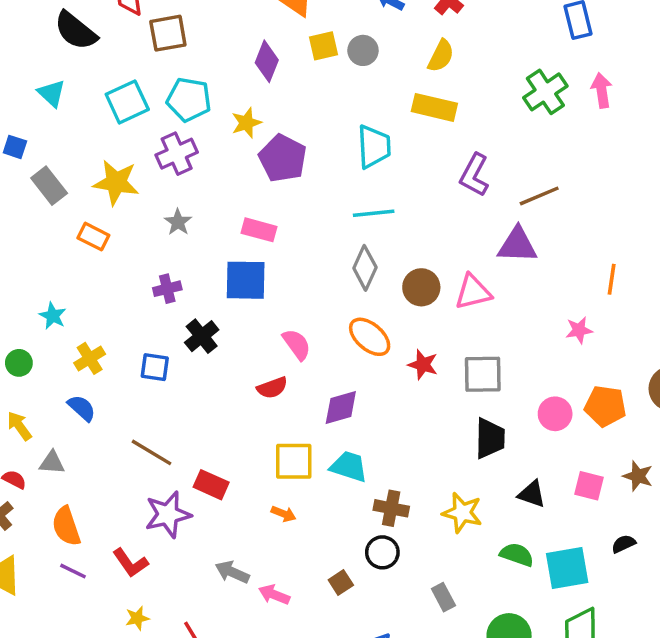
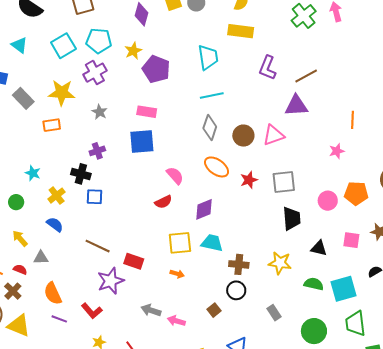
orange rectangle: (93, 237) -> (52, 125), turned -30
black cross: (202, 336) -> (81, 174), moved, turned -30
red star: (423, 365) -> (249, 180), turned -30

